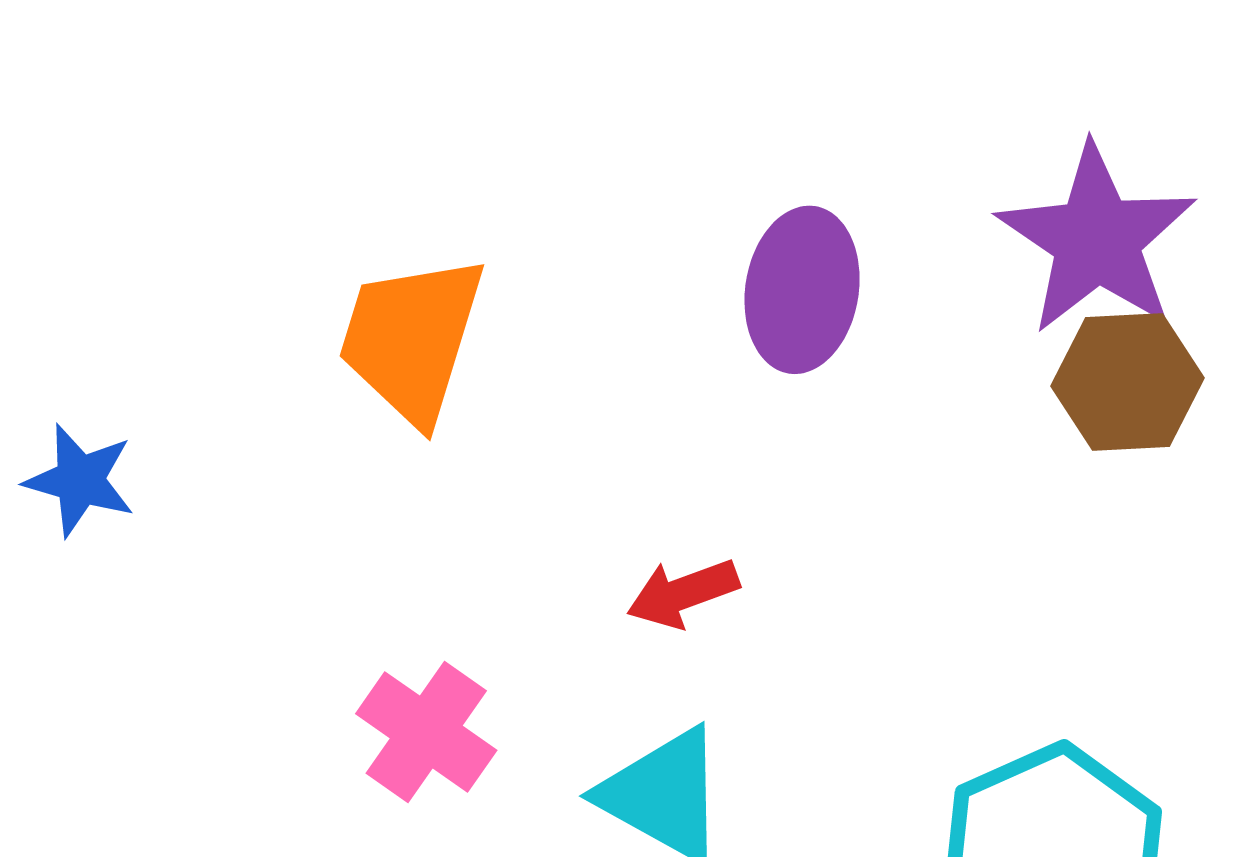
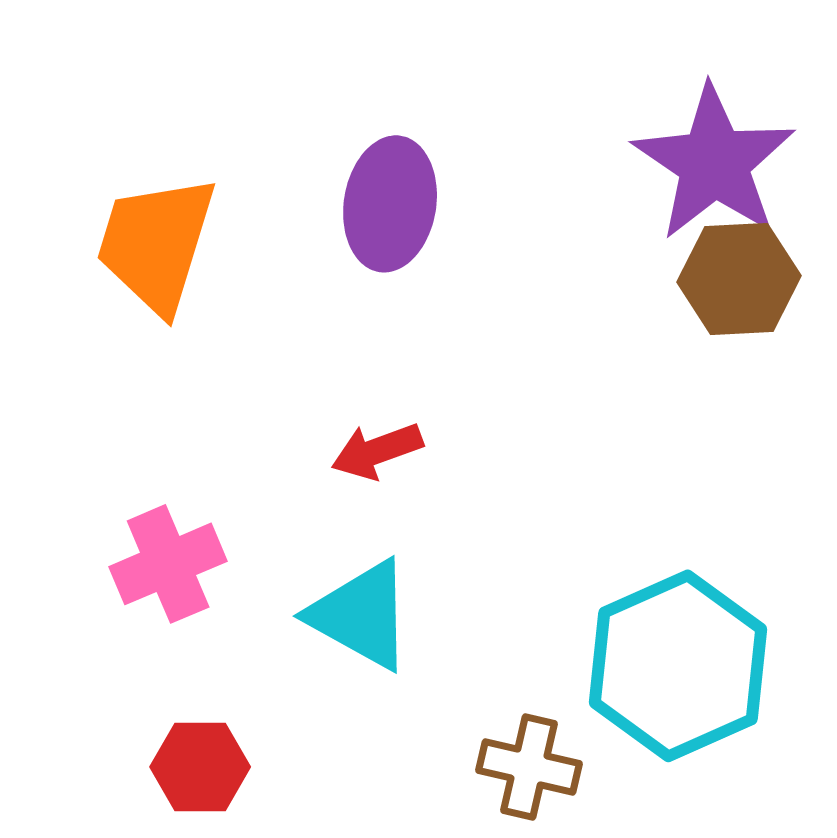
purple ellipse: (802, 290) -> (390, 204), moved
pink cross: (426, 732) -> (168, 564), turned 32

